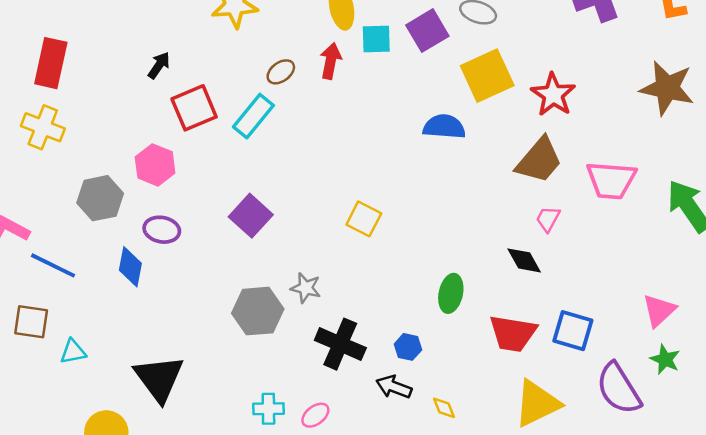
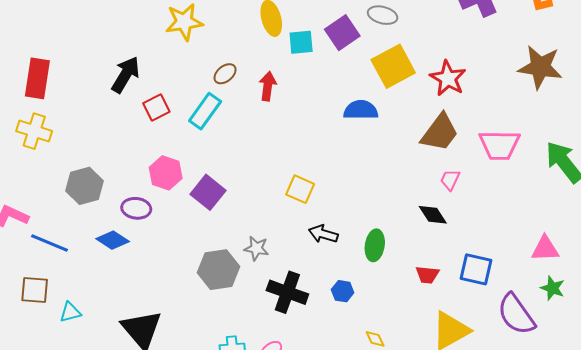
red arrow: (331, 61) -> (268, 86), moved
black arrow: (159, 65) -> (126, 75), size x1.6
red square: (194, 108) -> (156, 107), size x0.7
pink hexagon: (155, 165) -> (166, 173), moved
blue diamond: (130, 267) -> (113, 240), turned -64
pink triangle: (659, 311) -> (545, 249), turned 44
red trapezoid: (513, 333) -> (427, 275), size x0.6
black arrow: (394, 387) -> (323, 234), moved

